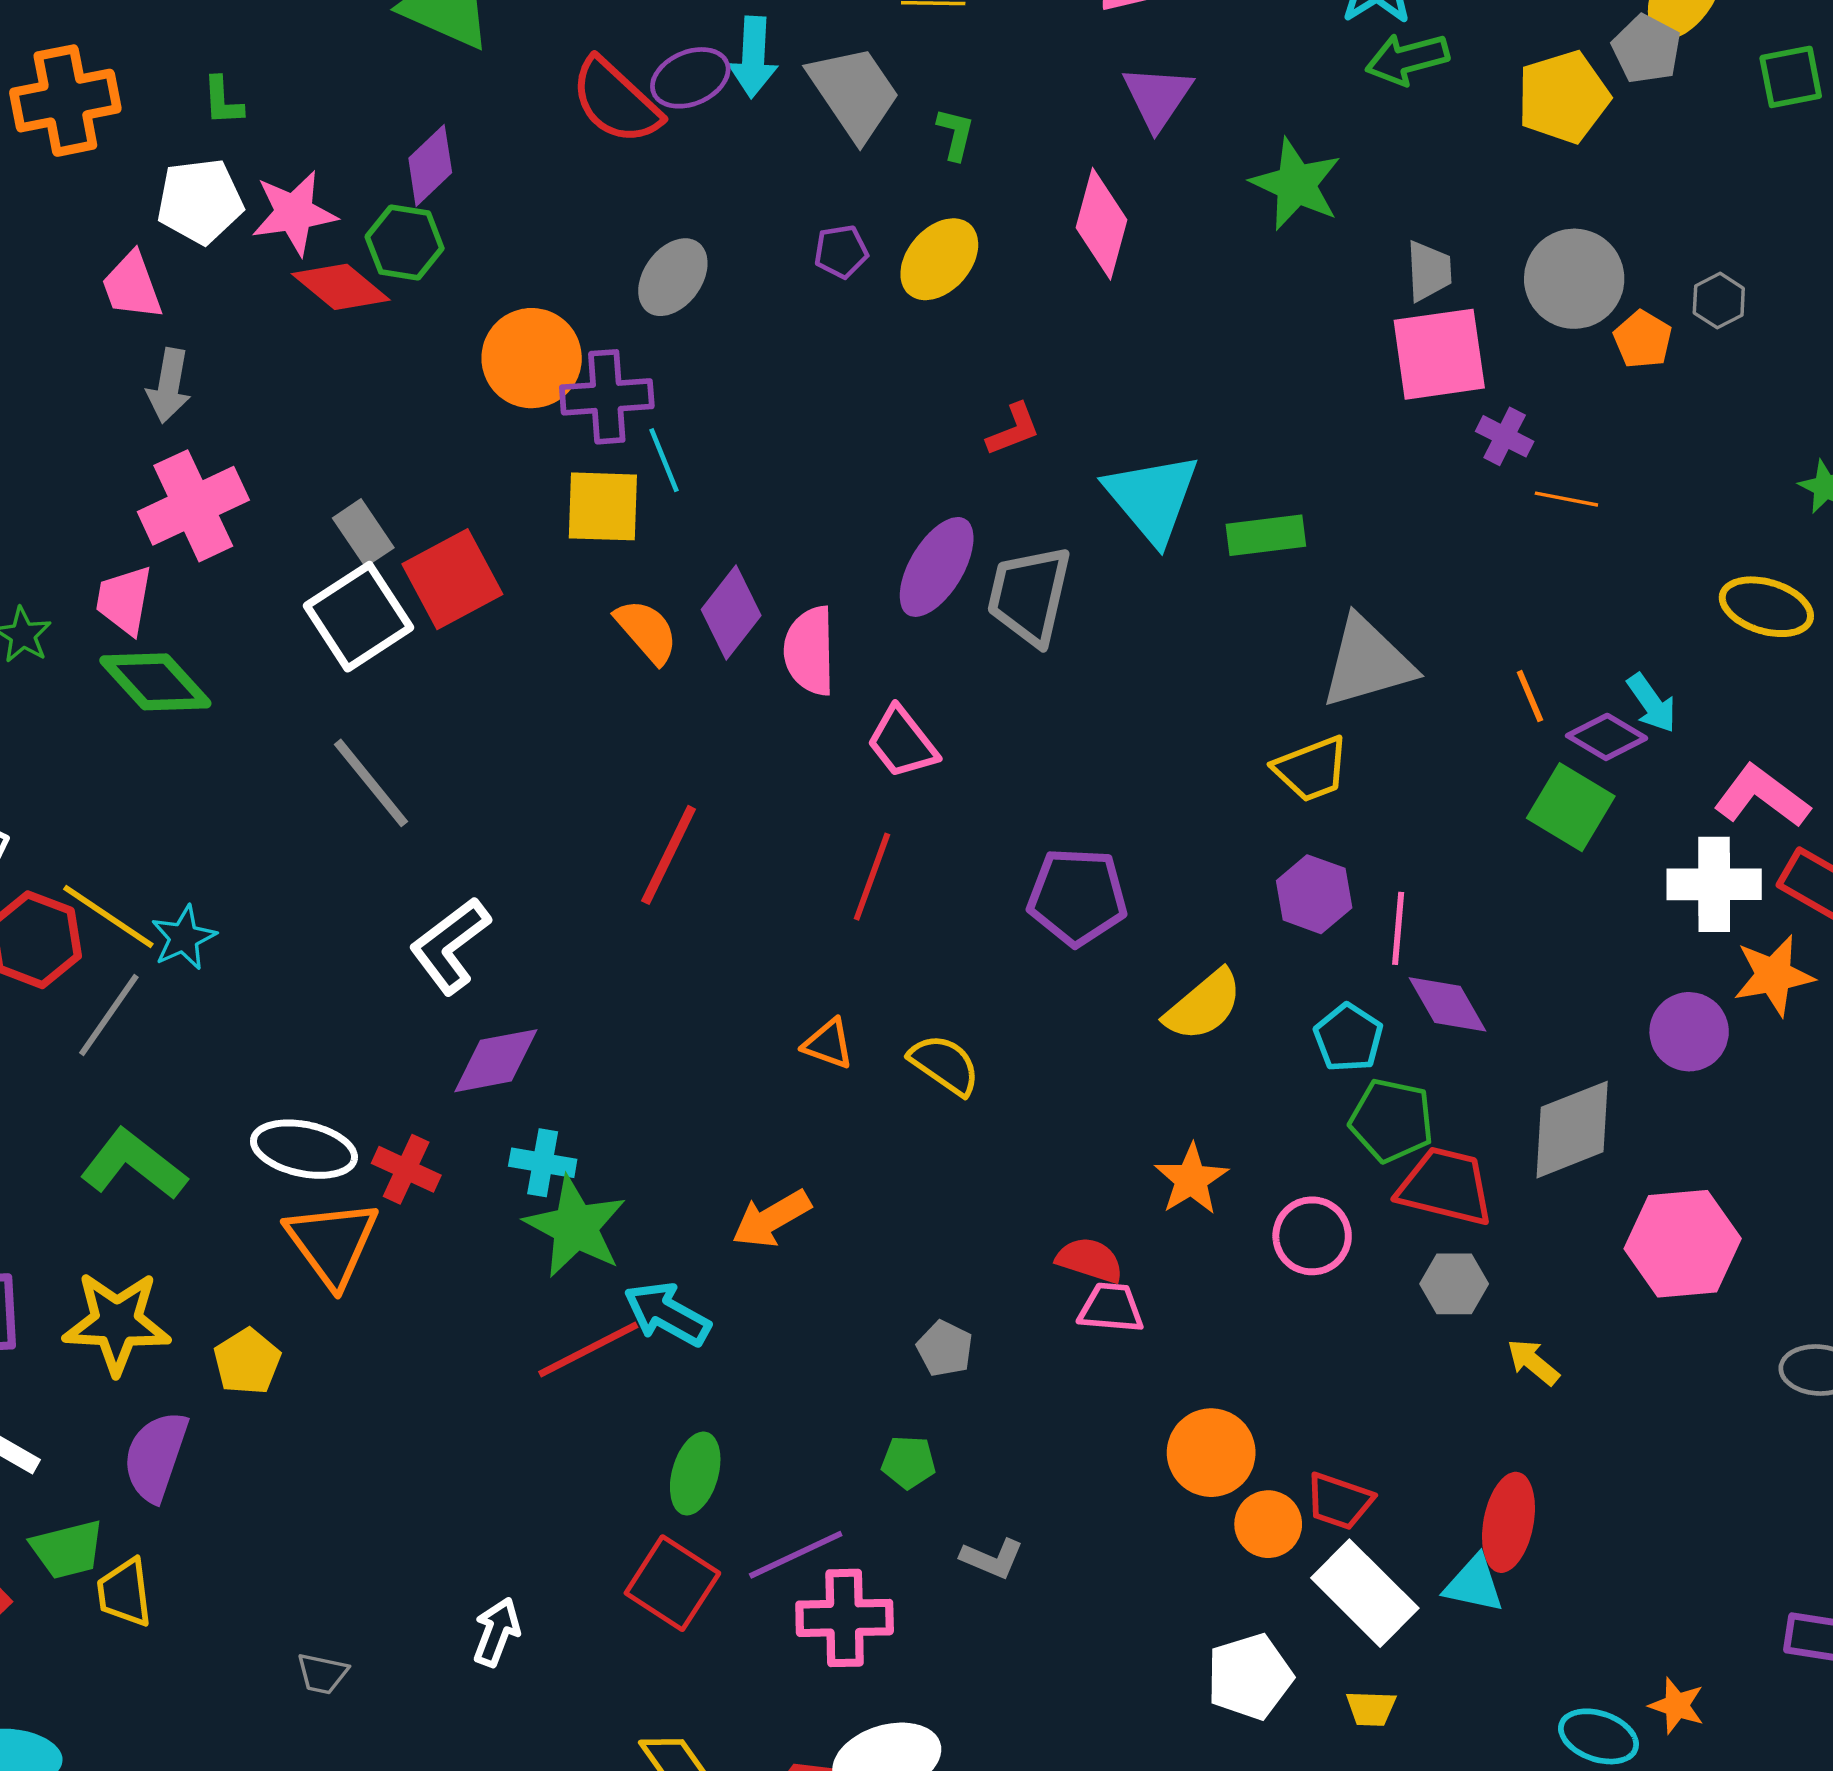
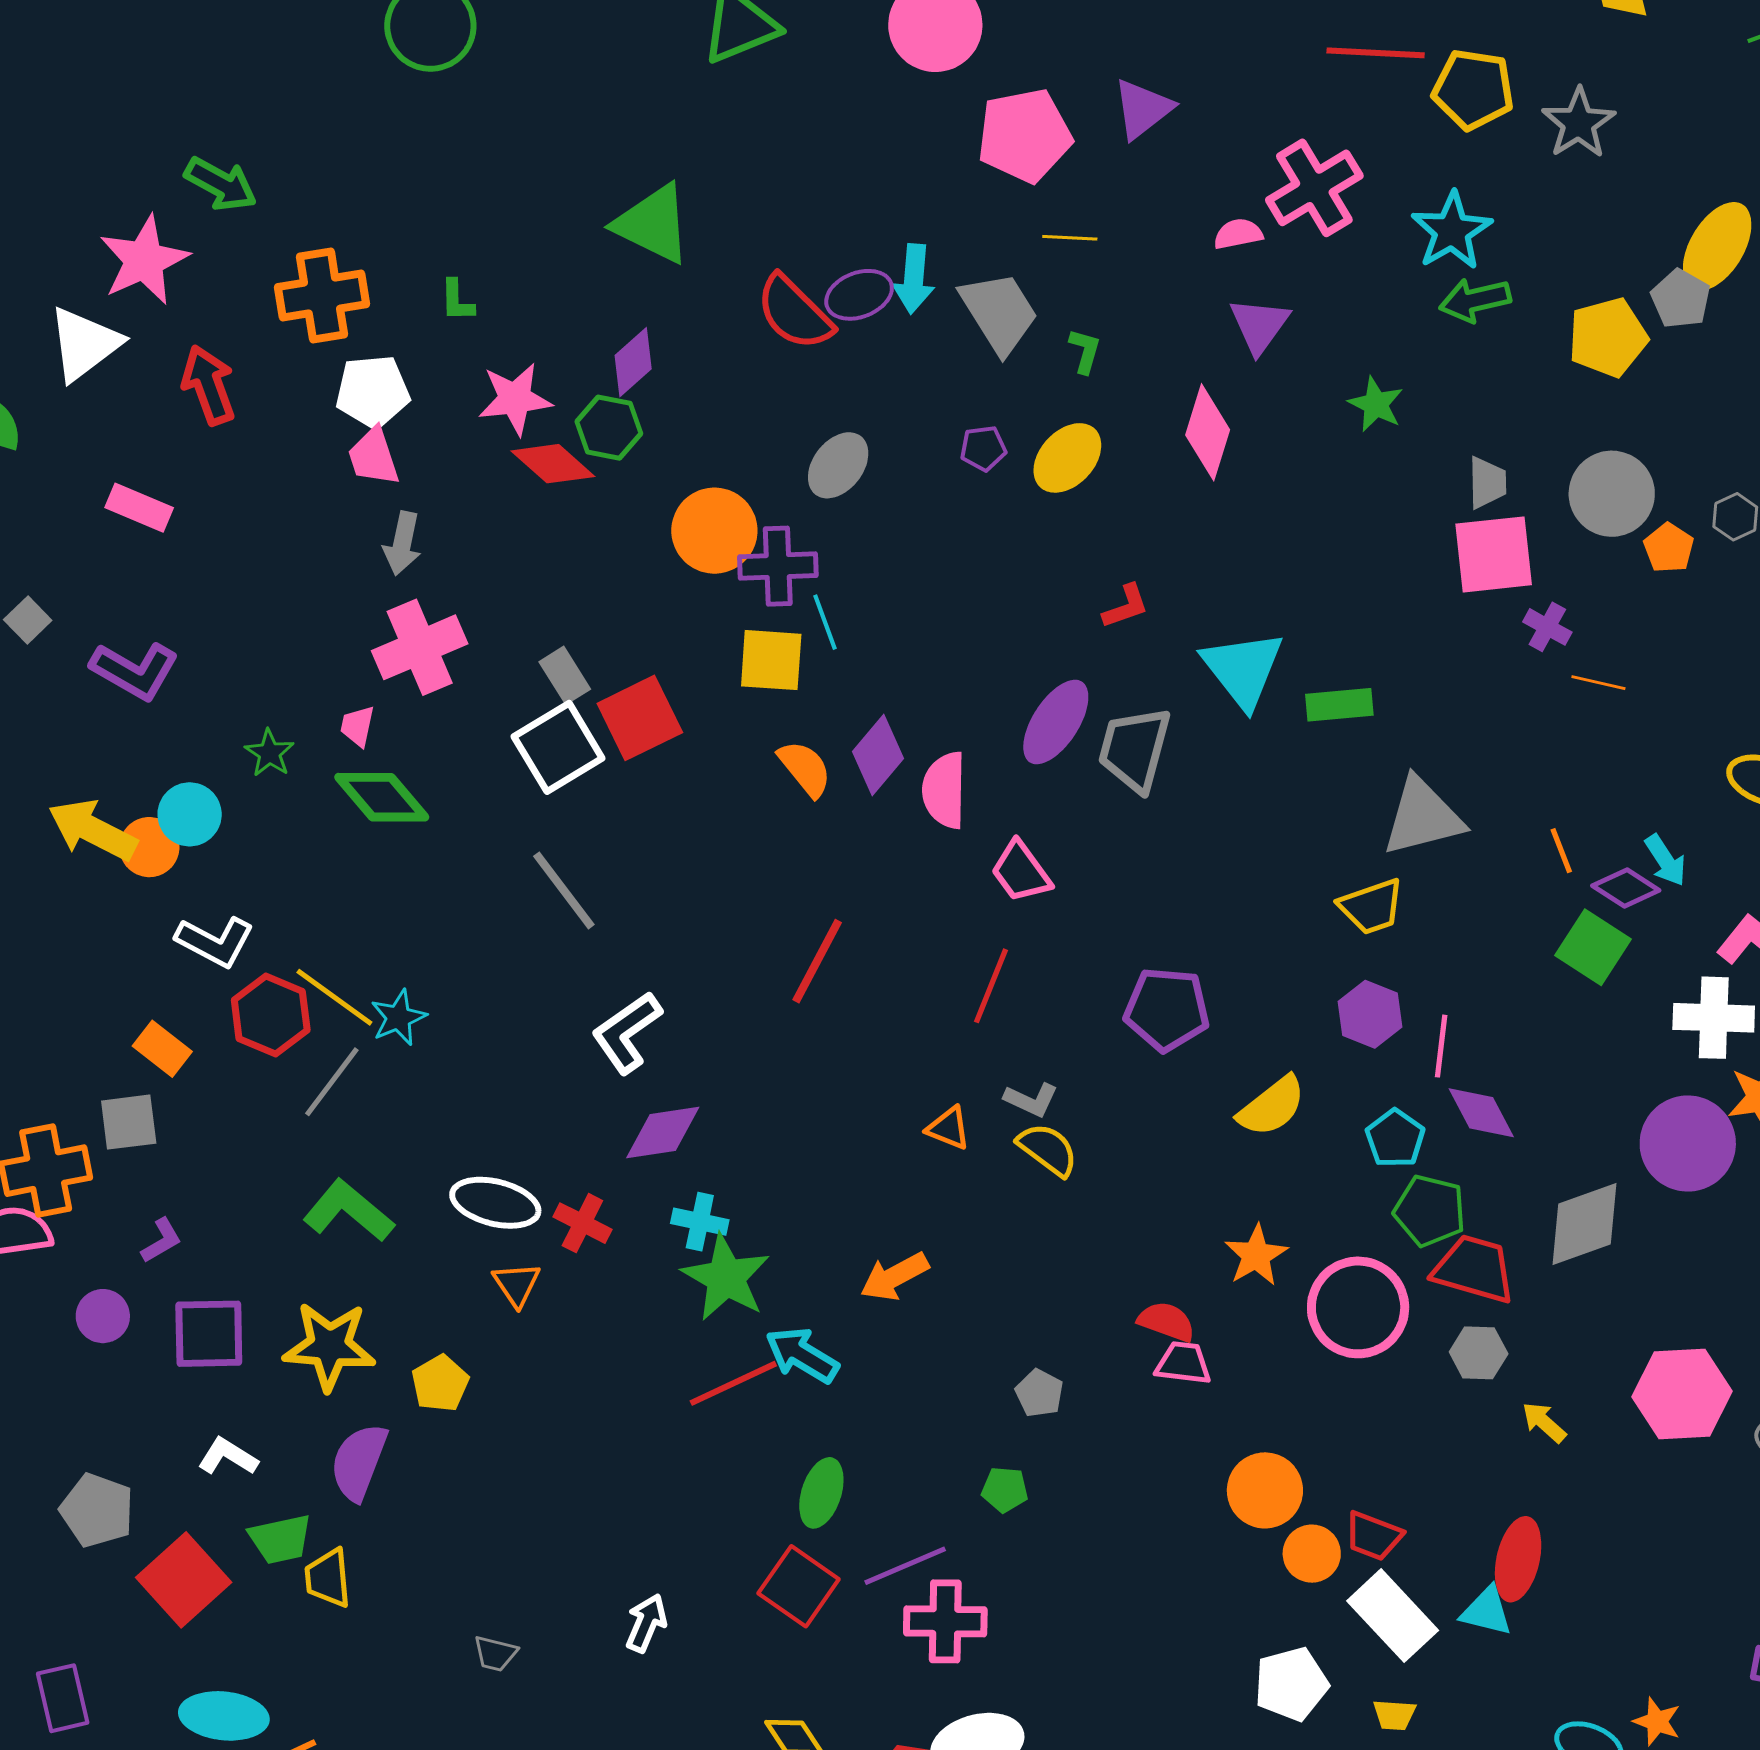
green star: (1296, 184) -> (1376, 404), size x0.7
white pentagon: (200, 201) -> (373, 391), moved
pink trapezoid: (124, 600) -> (357, 726), size x0.7
purple circle: (1689, 1032) -> (1688, 1143), size x1.4
pink circle: (1312, 1236) -> (1358, 1307), size x1.5
orange triangle: (332, 1243) -> (517, 1284), size x0.6
pink hexagon: (1683, 1244) -> (1682, 1394), moved
gray L-shape: (992, 1559) -> (1031, 1100), moved

